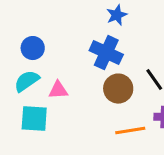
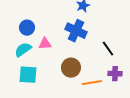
brown circle: (118, 89) -> (71, 68), moved
pink triangle: (58, 90) -> (45, 44), moved

